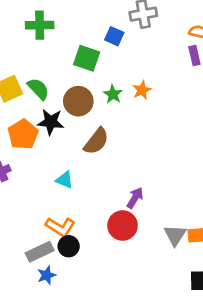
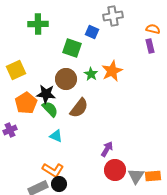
green semicircle: (38, 89) -> (50, 109), moved
orange star: (142, 90) -> (112, 71), size x1.5
red circle: (123, 226) -> (115, 170), moved

